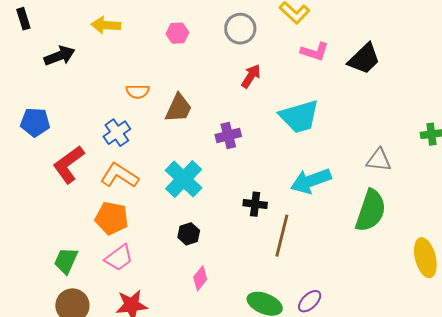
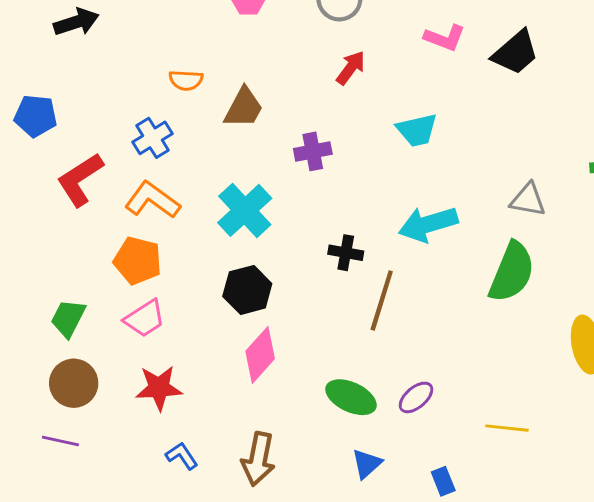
cyan trapezoid: (299, 116) -> (417, 130), size x0.7
black hexagon: (189, 234) -> (247, 290), size x1.5
pink diamond: (200, 278) -> (260, 355), size x1.5

